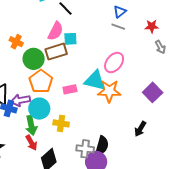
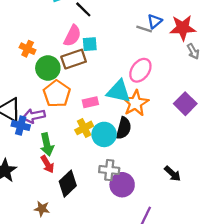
blue triangle: (120, 12) -> (155, 21), moved
red star: (152, 26) -> (183, 28), size x1.6
orange star: (109, 91) -> (135, 103), turned -30
cyan circle: (39, 109) -> (104, 134), moved
yellow cross: (61, 123) -> (84, 128), moved, turned -35
black arrow: (140, 129) -> (173, 174), moved, turned -77
black semicircle: (102, 146) -> (124, 128), moved

